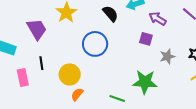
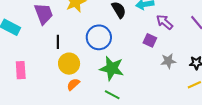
black line: (41, 63) -> (58, 42), moved
pink rectangle: (23, 77) -> (21, 70), moved
green star: (145, 82) -> (112, 68), moved

